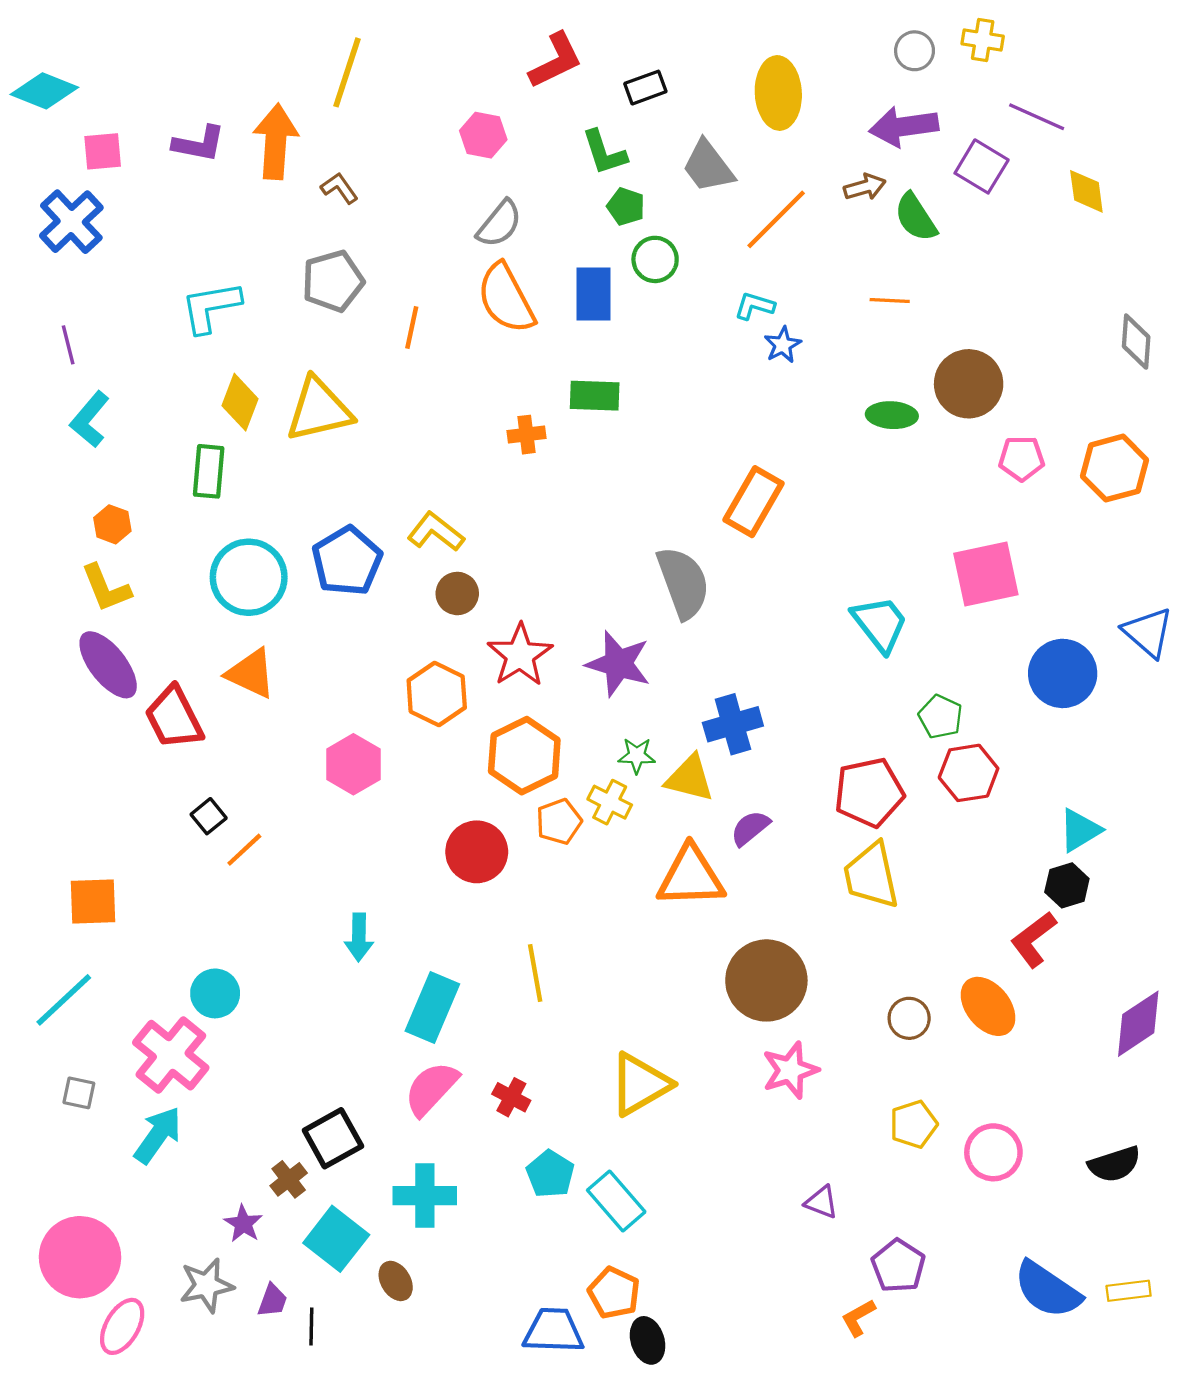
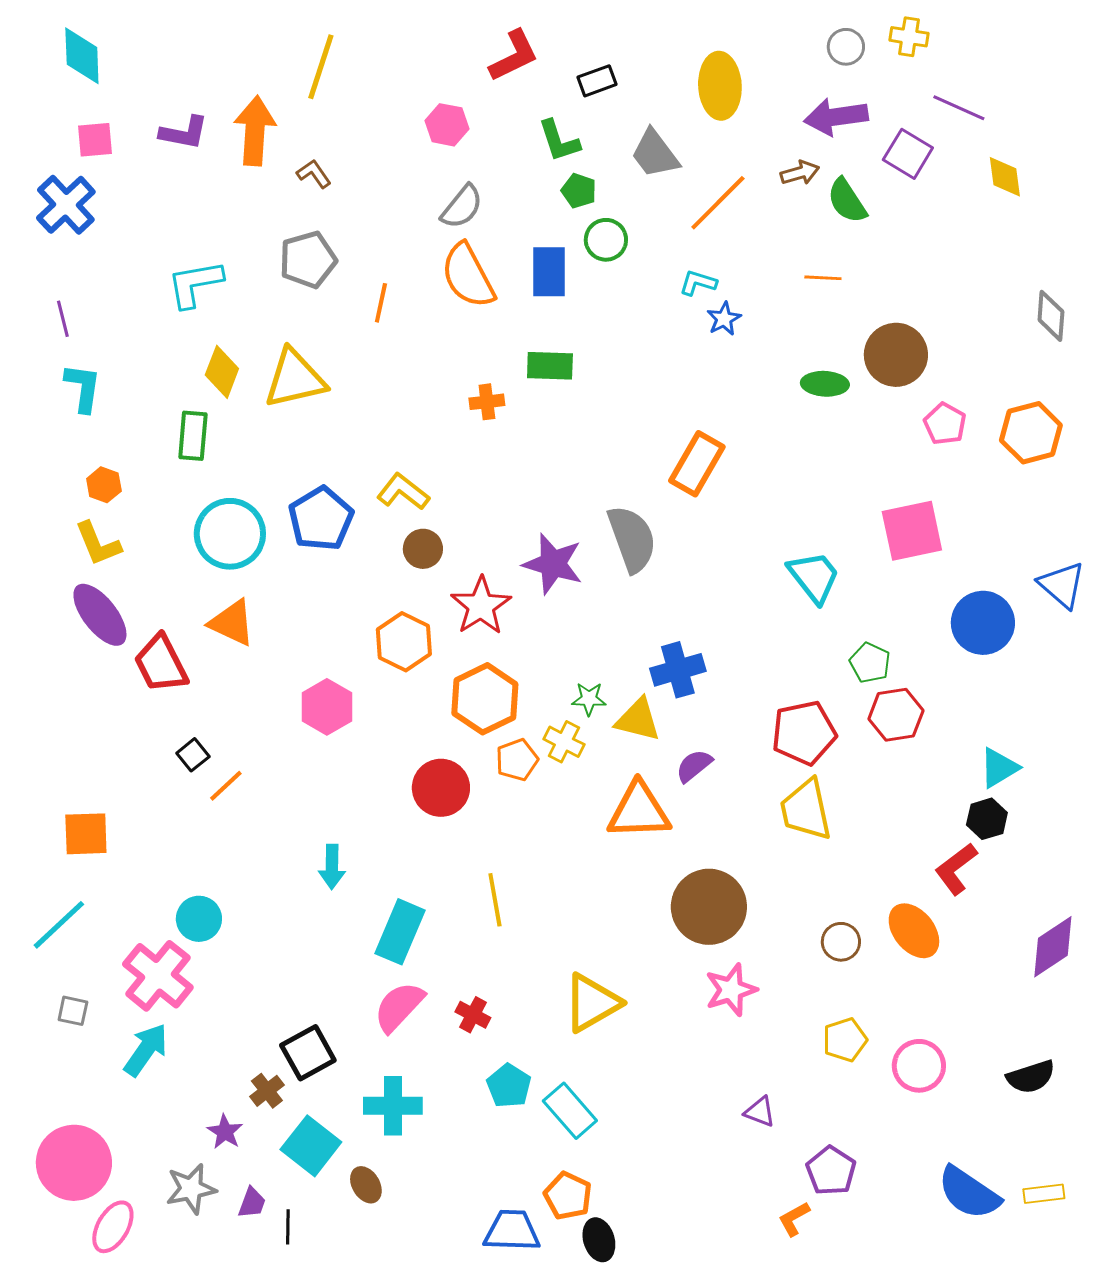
cyan diamond: (44, 91) -> (82, 56), moved, turned 66
cyan L-shape: (90, 419) -> (83, 388), turned 148
pink pentagon: (1022, 458) -> (945, 424), turned 30
purple star: (618, 664) -> (553, 564), moved

